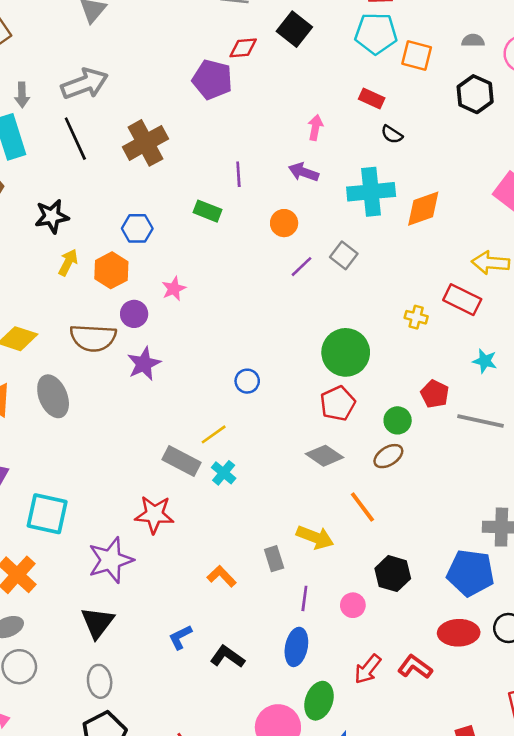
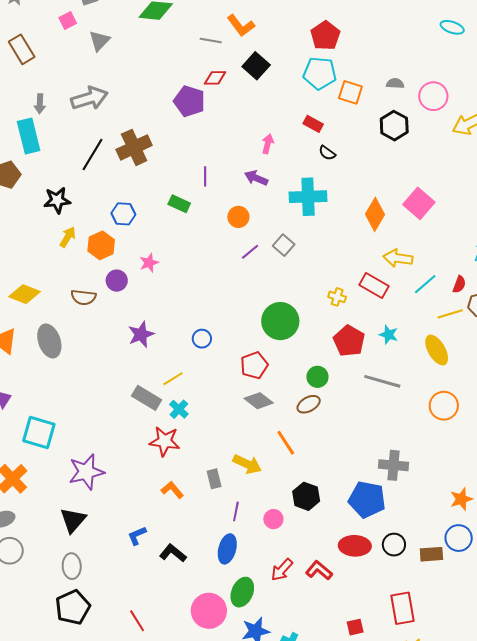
black line: (75, 139) -> (92, 155), moved, turned 52
orange diamond: (423, 209) -> (375, 214), moved, turned -44
brown semicircle: (93, 338) -> (83, 297), size x0.7
purple star: (144, 364) -> (141, 334), moved
red pentagon: (435, 394) -> (349, 341), moved, size x1.4
red pentagon: (338, 403) -> (254, 365), moved
red star: (154, 514) -> (165, 441), moved

